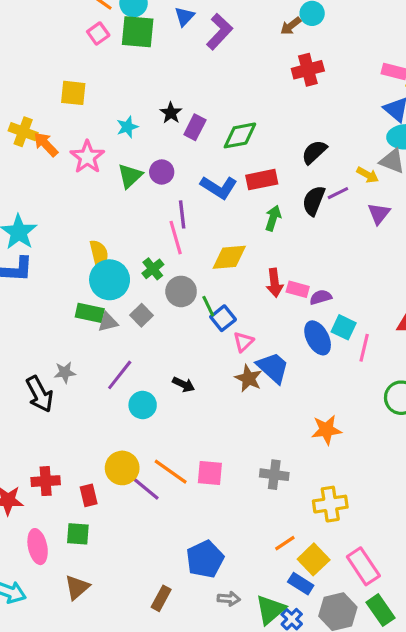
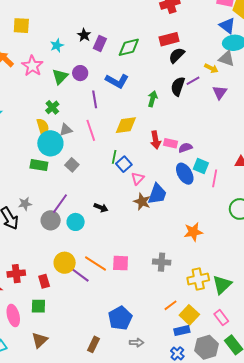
red rectangle: (262, 180) -> (169, 39), moved
pink line: (176, 238) -> (91, 130), moved
green cross: (153, 269) -> (52, 107), moved
gray circle: (181, 291) -> (51, 220), moved
green line: (208, 306) -> (114, 157), turned 40
gray triangle: (108, 322) -> (66, 130), moved
blue trapezoid: (273, 368) -> (157, 194), turned 70
pink rectangle: (363, 566) -> (221, 318), size x0.7
blue rectangle: (301, 584) -> (182, 331), turned -42
green triangle: (270, 610) -> (222, 285), moved

